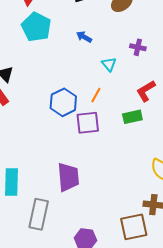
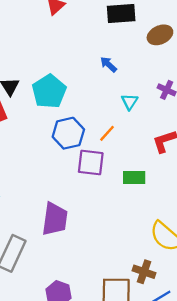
cyan pentagon: (36, 27) -> (49, 91), moved
green rectangle: (132, 117) -> (134, 177), moved

